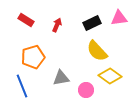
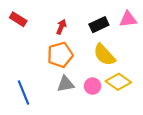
red rectangle: (26, 20) -> (18, 19), moved
orange pentagon: (33, 57) -> (60, 55), moved
pink circle: (86, 90) -> (93, 86), moved

